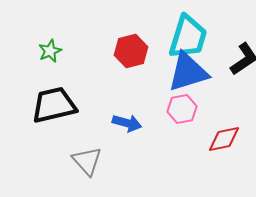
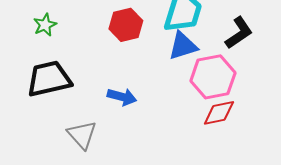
blue triangle: (188, 72) -> (183, 46), size x0.7
pink hexagon: (182, 109) -> (213, 77), moved, size x1.5

